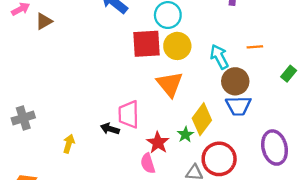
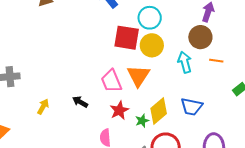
brown circle: (235, 81) -> (200, 37), moved
pink trapezoid: (129, 114) -> (111, 81), moved, turned -35
red star: (158, 143) -> (119, 110), moved

